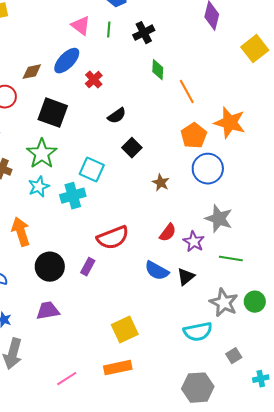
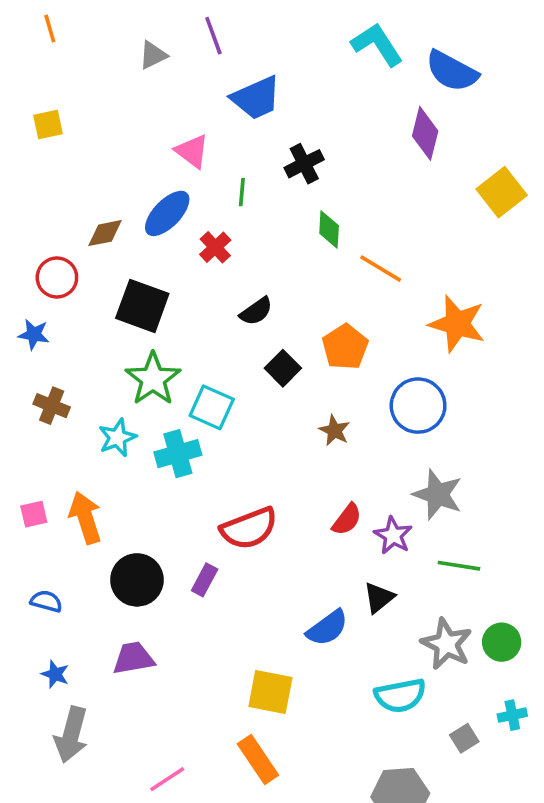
green line: (109, 30) -> (242, 192), moved
orange line: (187, 92) -> (381, 269), turned -30
orange pentagon: (194, 136) -> (345, 347), moved
green star: (42, 154) -> (153, 379), moved
blue semicircle: (157, 271) -> (327, 628), moved, turned -65
yellow square: (125, 330) -> (270, 692), turned 36
orange rectangle: (118, 368) -> (258, 760), turned 68
cyan cross: (261, 379) -> (512, 715), moved

